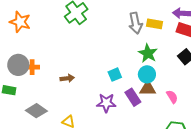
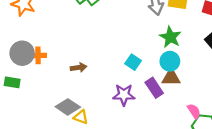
cyan square: (115, 75) -> (133, 62), turned -32
pink semicircle: (172, 97) -> (194, 111), moved
gray diamond: (36, 111) -> (68, 107), moved

